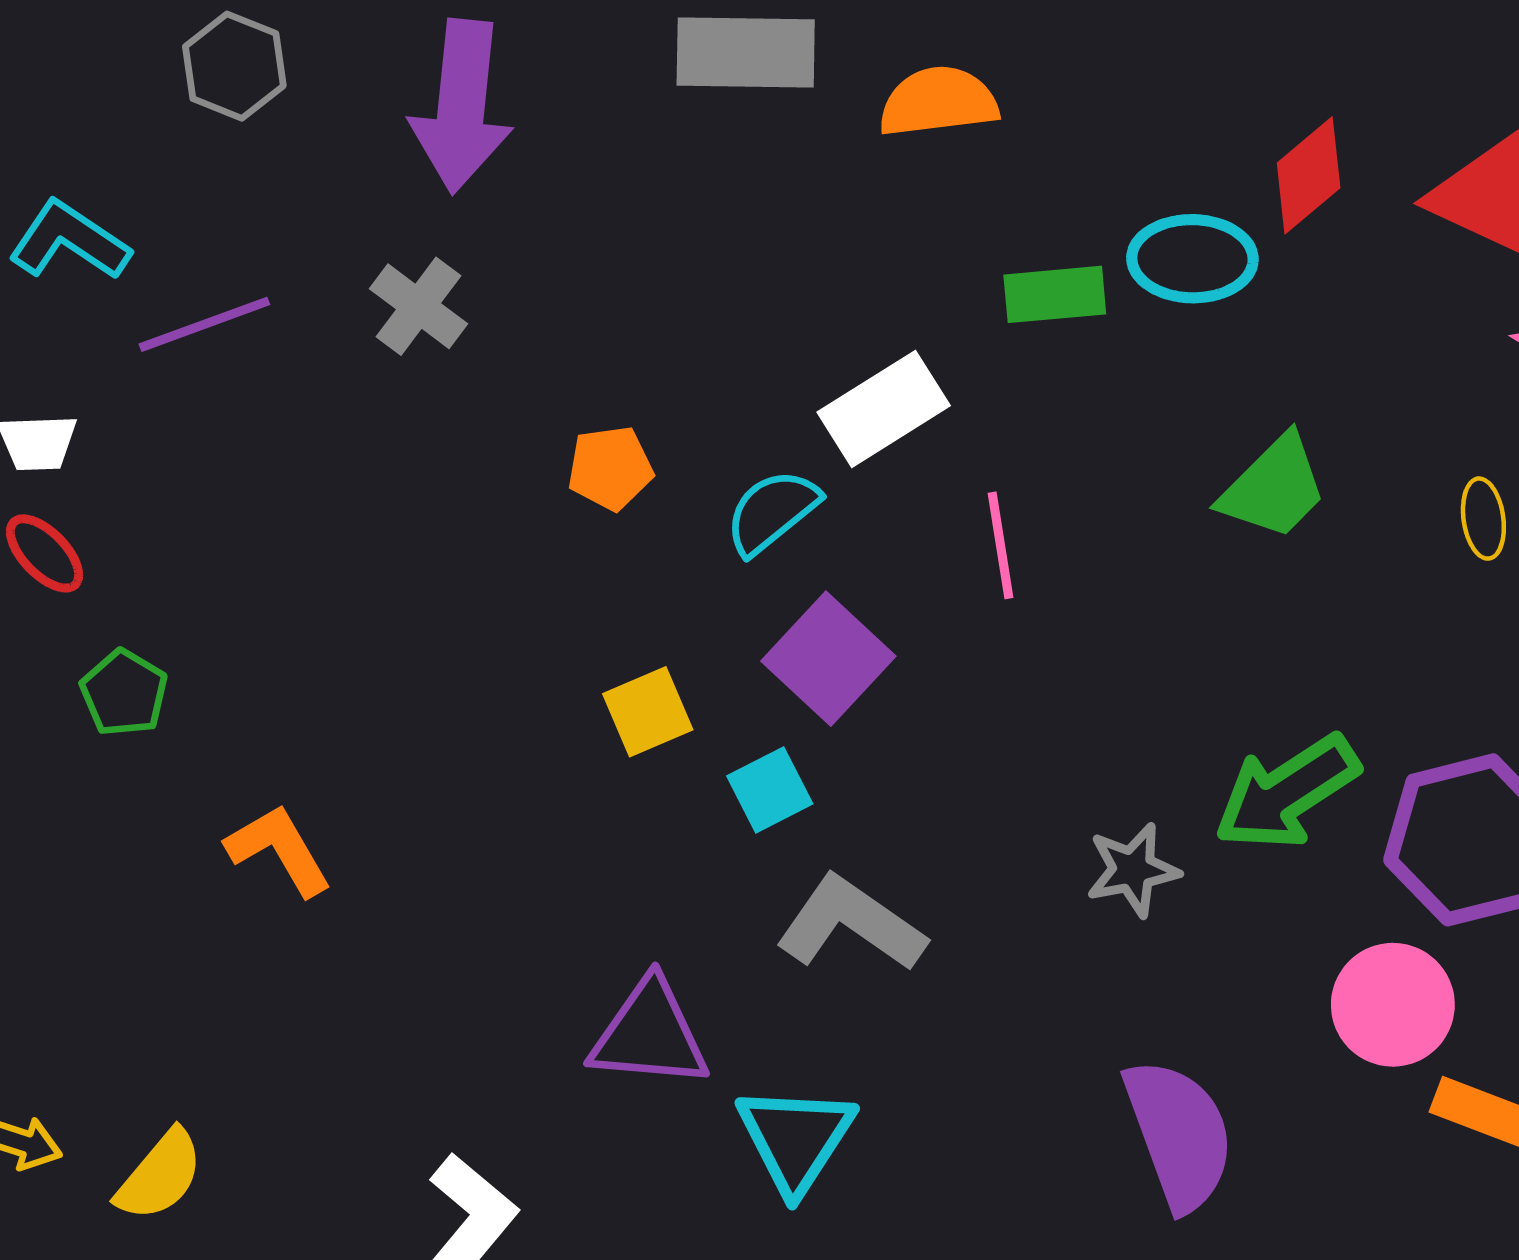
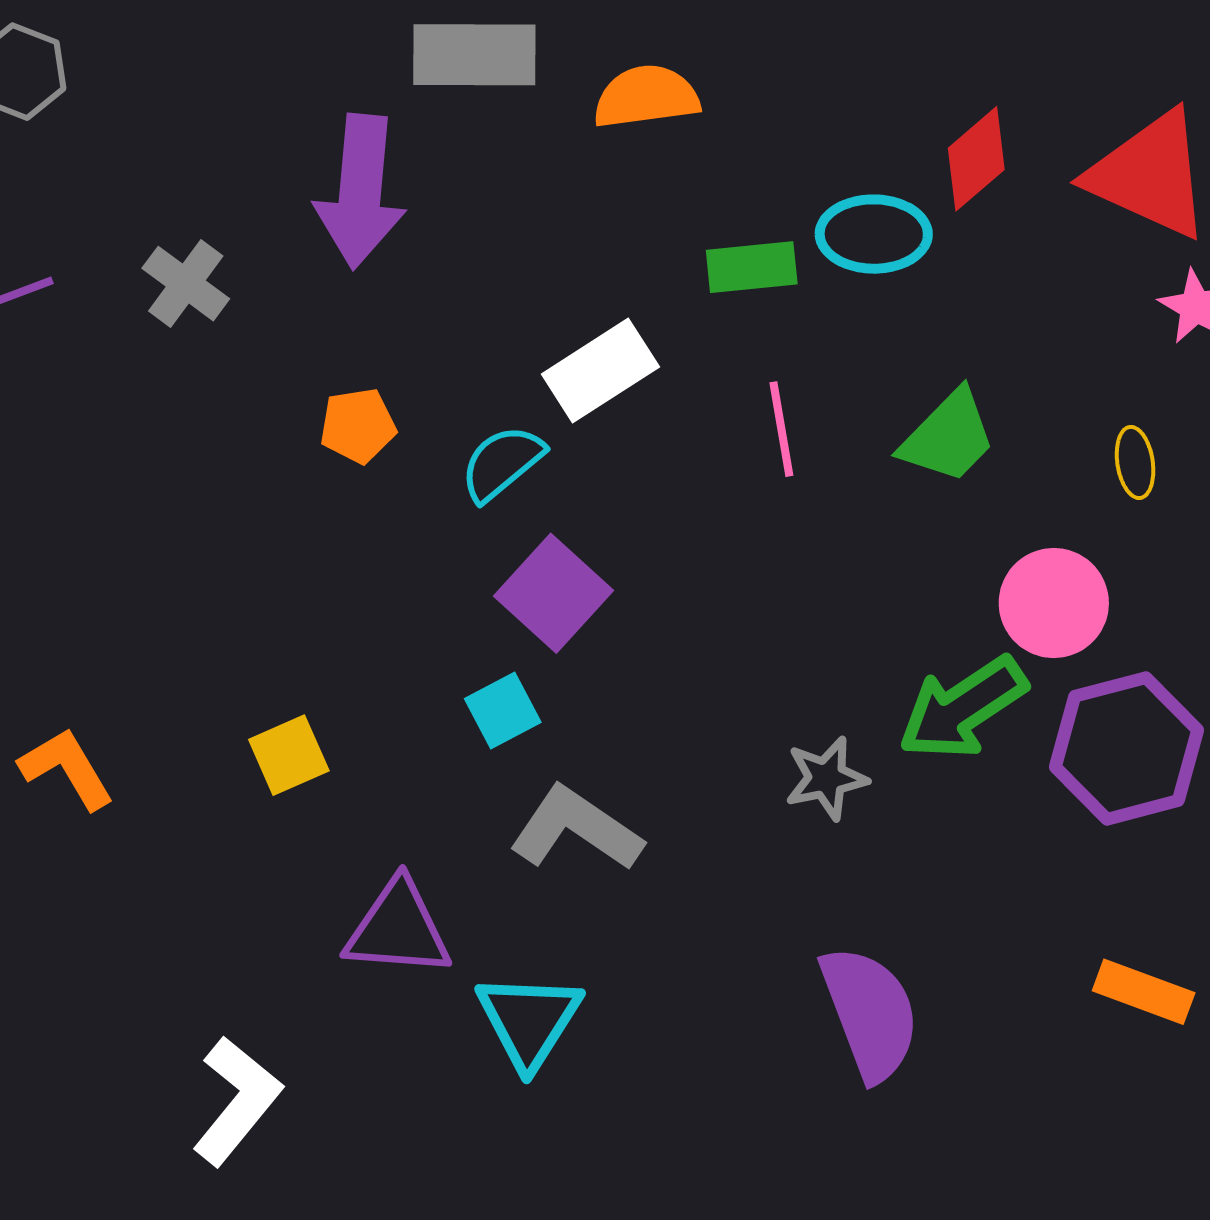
purple arrow: (461, 106) -> (360, 191), moved
pink line: (1001, 545) -> (781, 429), moved
yellow square: (648, 712) -> (289, 755), moved
pink circle: (1393, 1005) -> (1054, 603), moved

